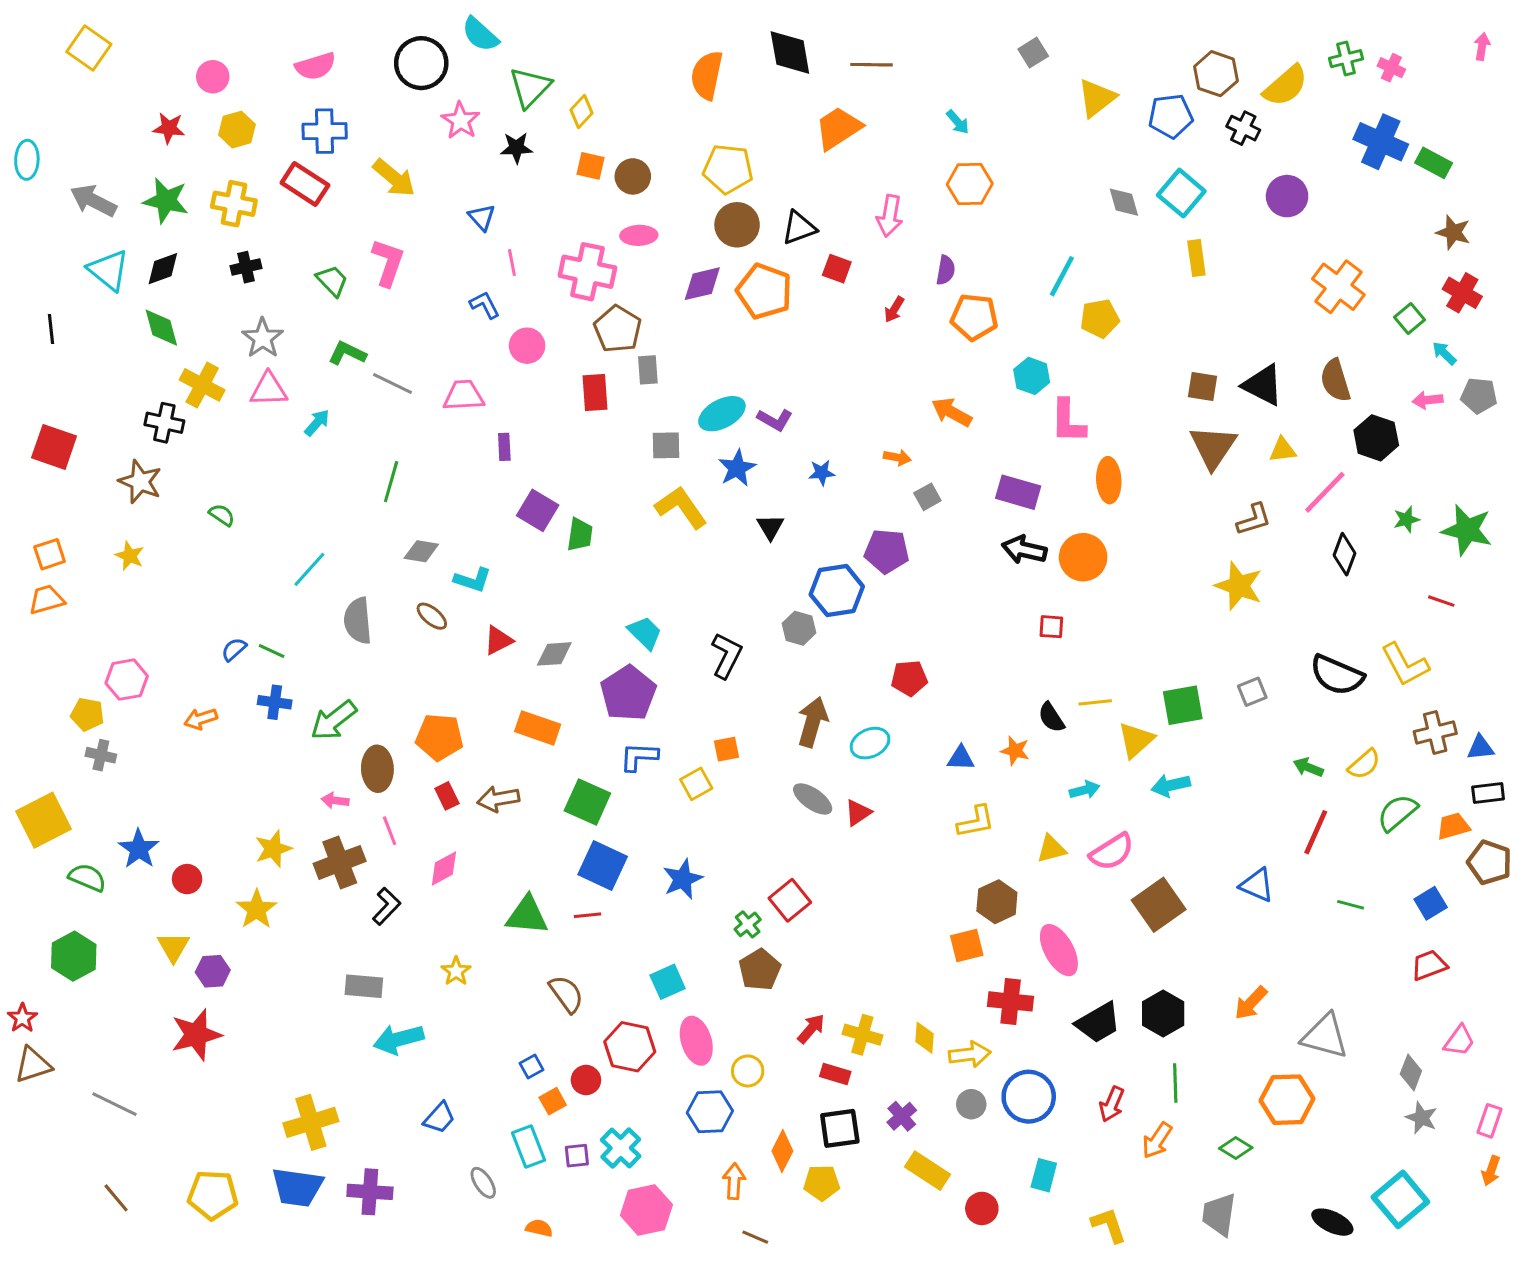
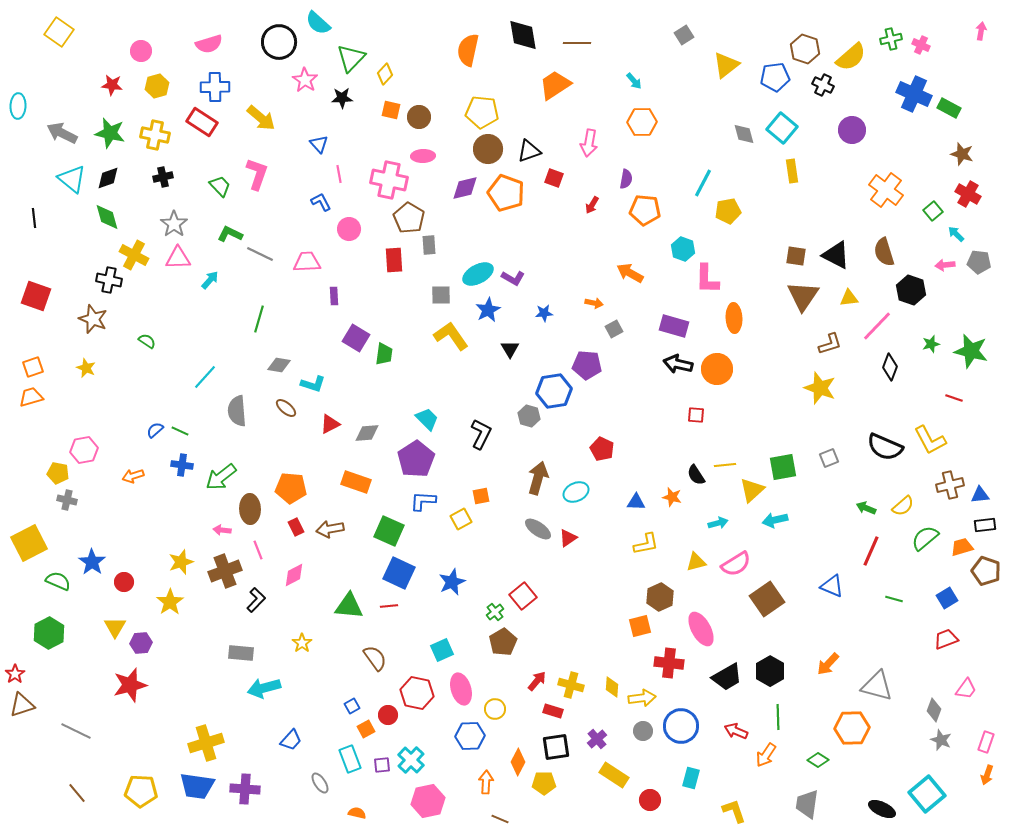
red pentagon: (909, 678) -> (602, 449), turned 30
red arrow: (1112, 1104) -> (736, 731), turned 90

